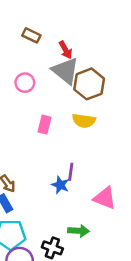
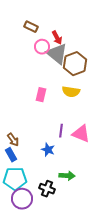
pink circle: (25, 83) -> (42, 47), moved
blue star: (60, 185) -> (48, 150), moved
pink triangle: (105, 198) -> (81, 134), moved

